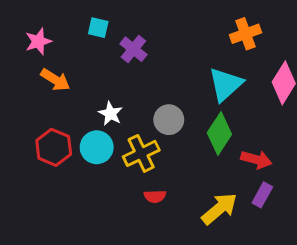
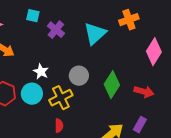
cyan triangle: (226, 84) -> (95, 34), moved
red arrow: (256, 160) -> (144, 92), moved
red semicircle: (155, 196) -> (59, 126), moved, turned -88

